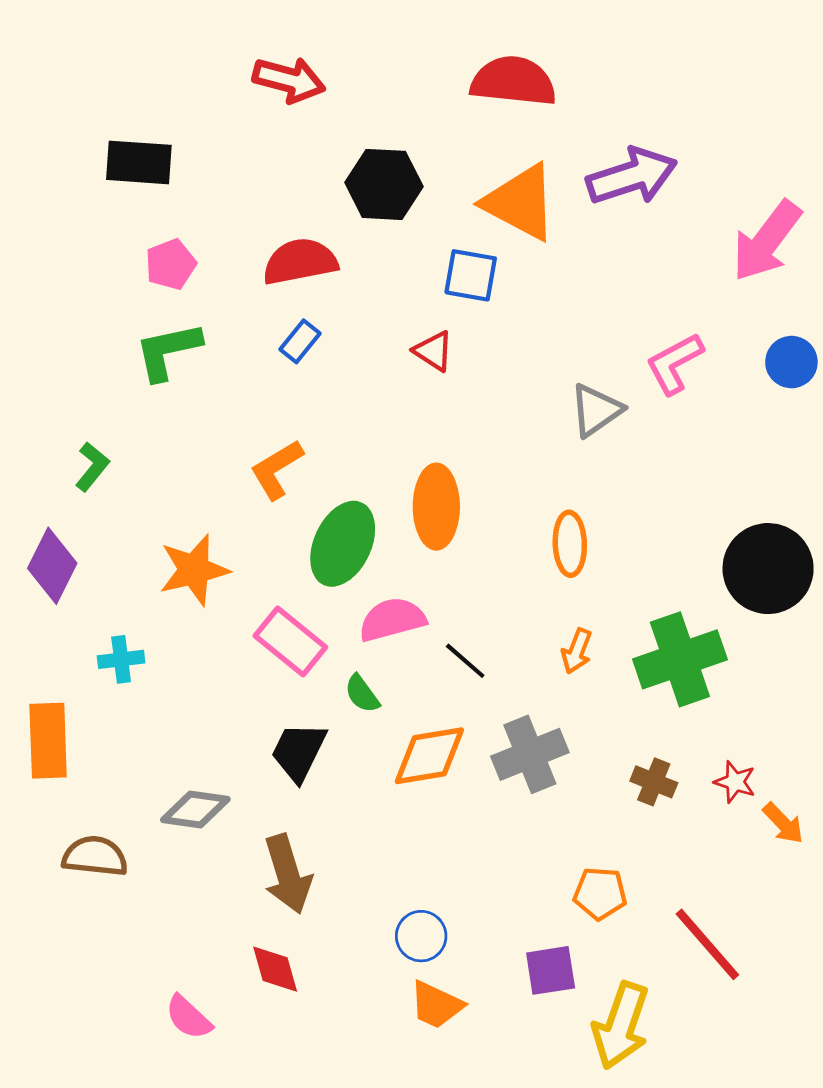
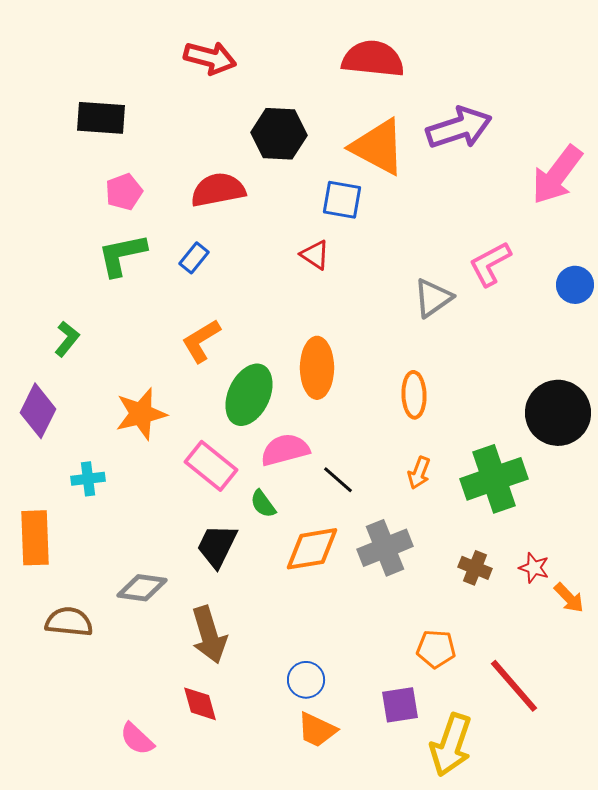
blue rectangle: (300, 341) -> (194, 258), moved
blue circle: (791, 362) -> (575, 285), moved

